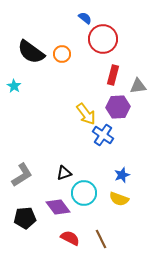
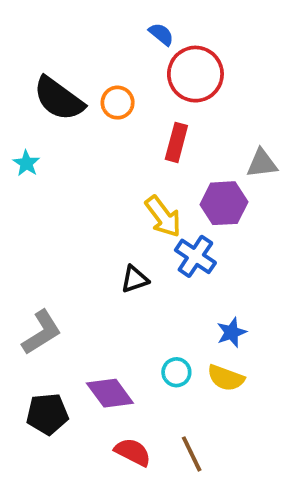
red rectangle: (113, 75) -> (176, 142), moved
black triangle: (64, 173) -> (135, 279), moved
cyan circle: (84, 193) -> (176, 372), moved, size x0.6

